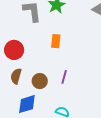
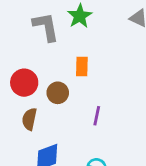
brown circle: (40, 81) -> (58, 93), moved

